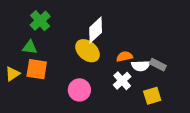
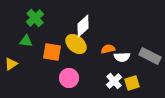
gray rectangle: (158, 65) -> (150, 56), moved, size x1.5
orange square: (37, 69) -> (52, 52), moved
white cross: (122, 81) -> (114, 81), moved

